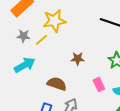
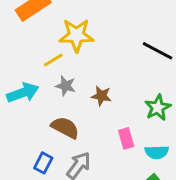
gray star: (23, 36) -> (66, 86), moved

